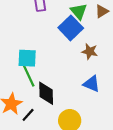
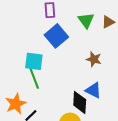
blue square: (71, 28) -> (56, 36), moved
black diamond: (46, 93) -> (80, 102), moved

